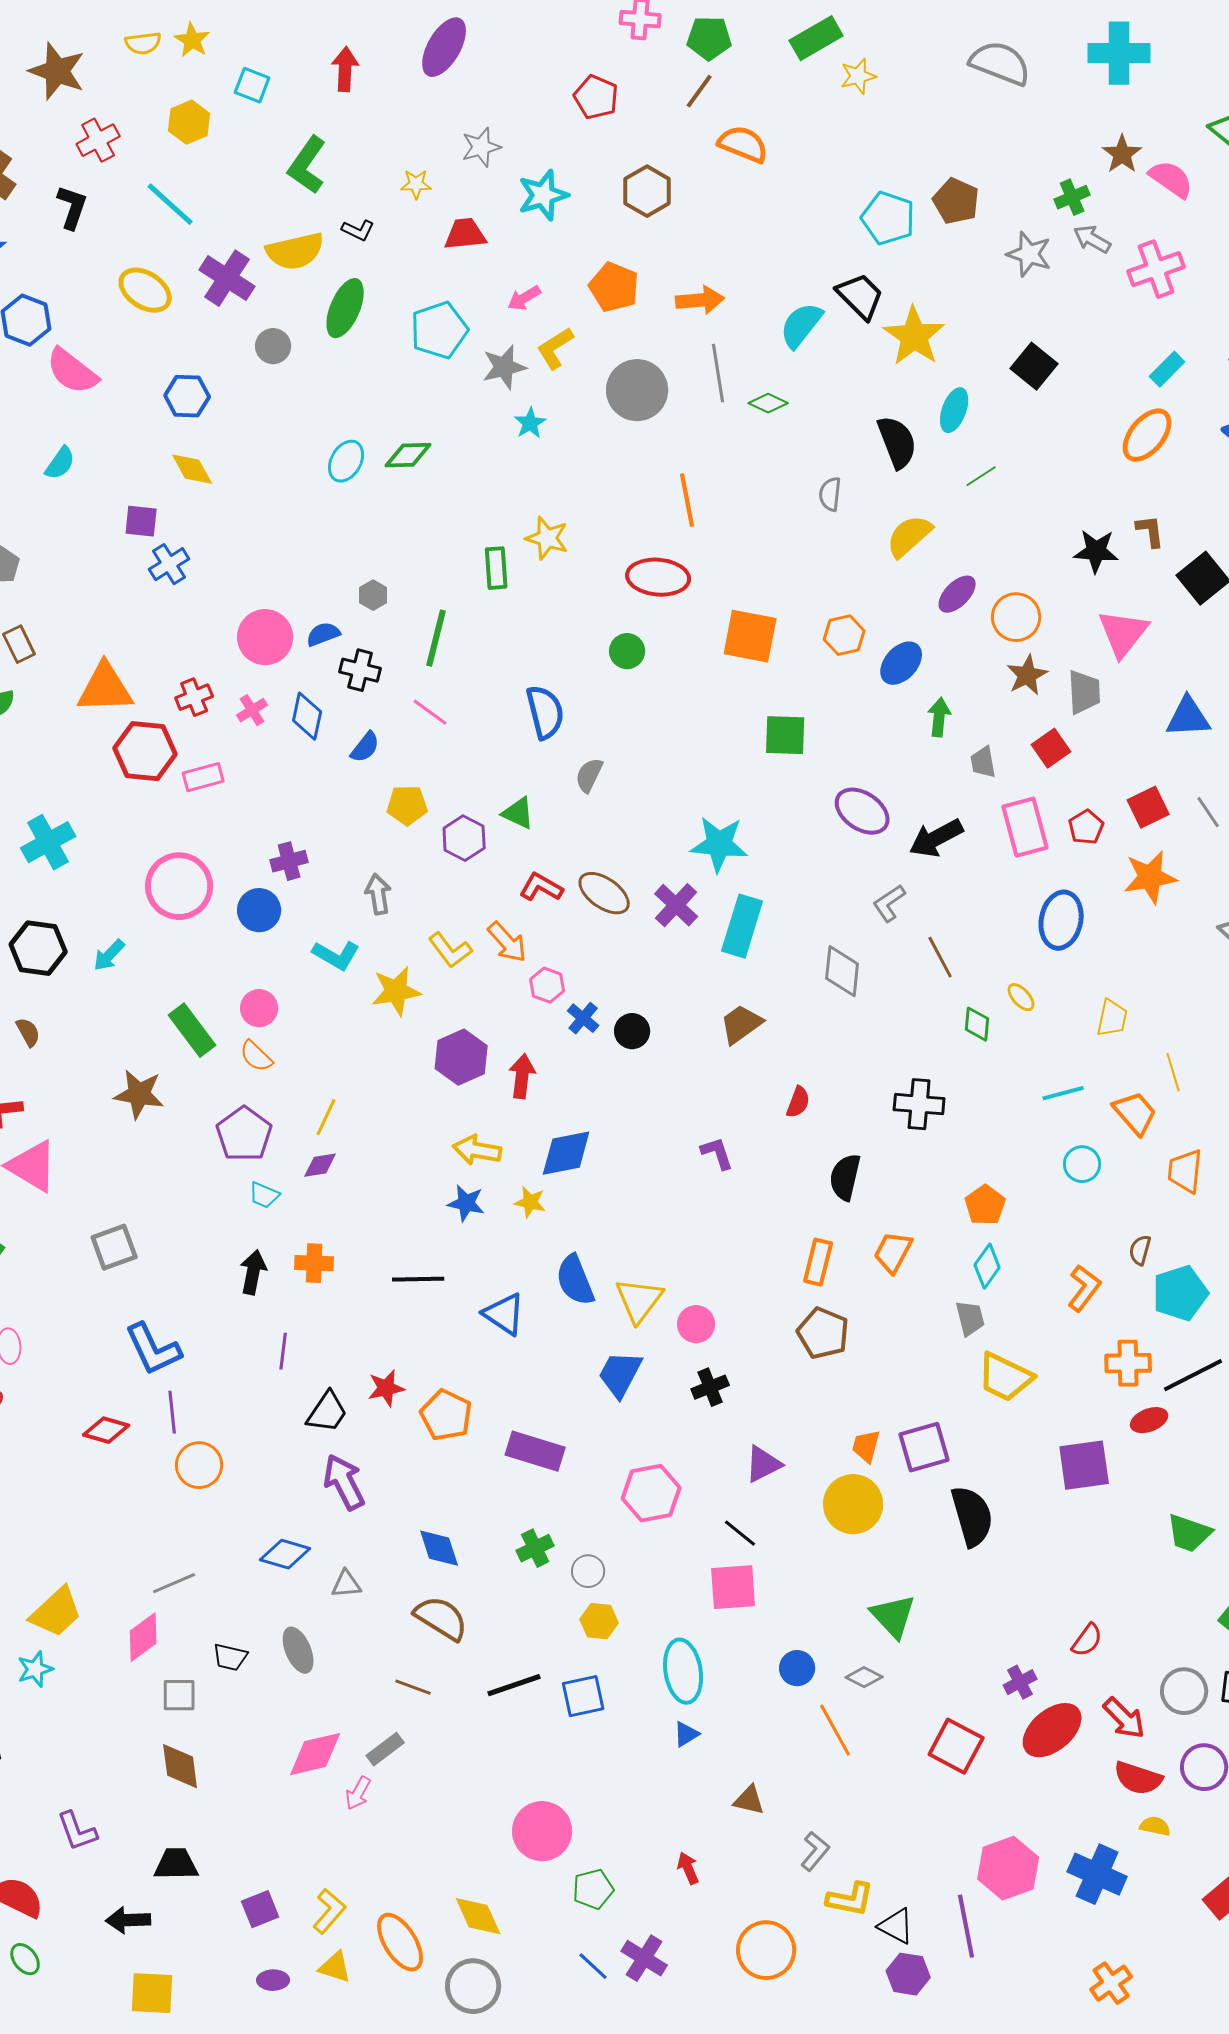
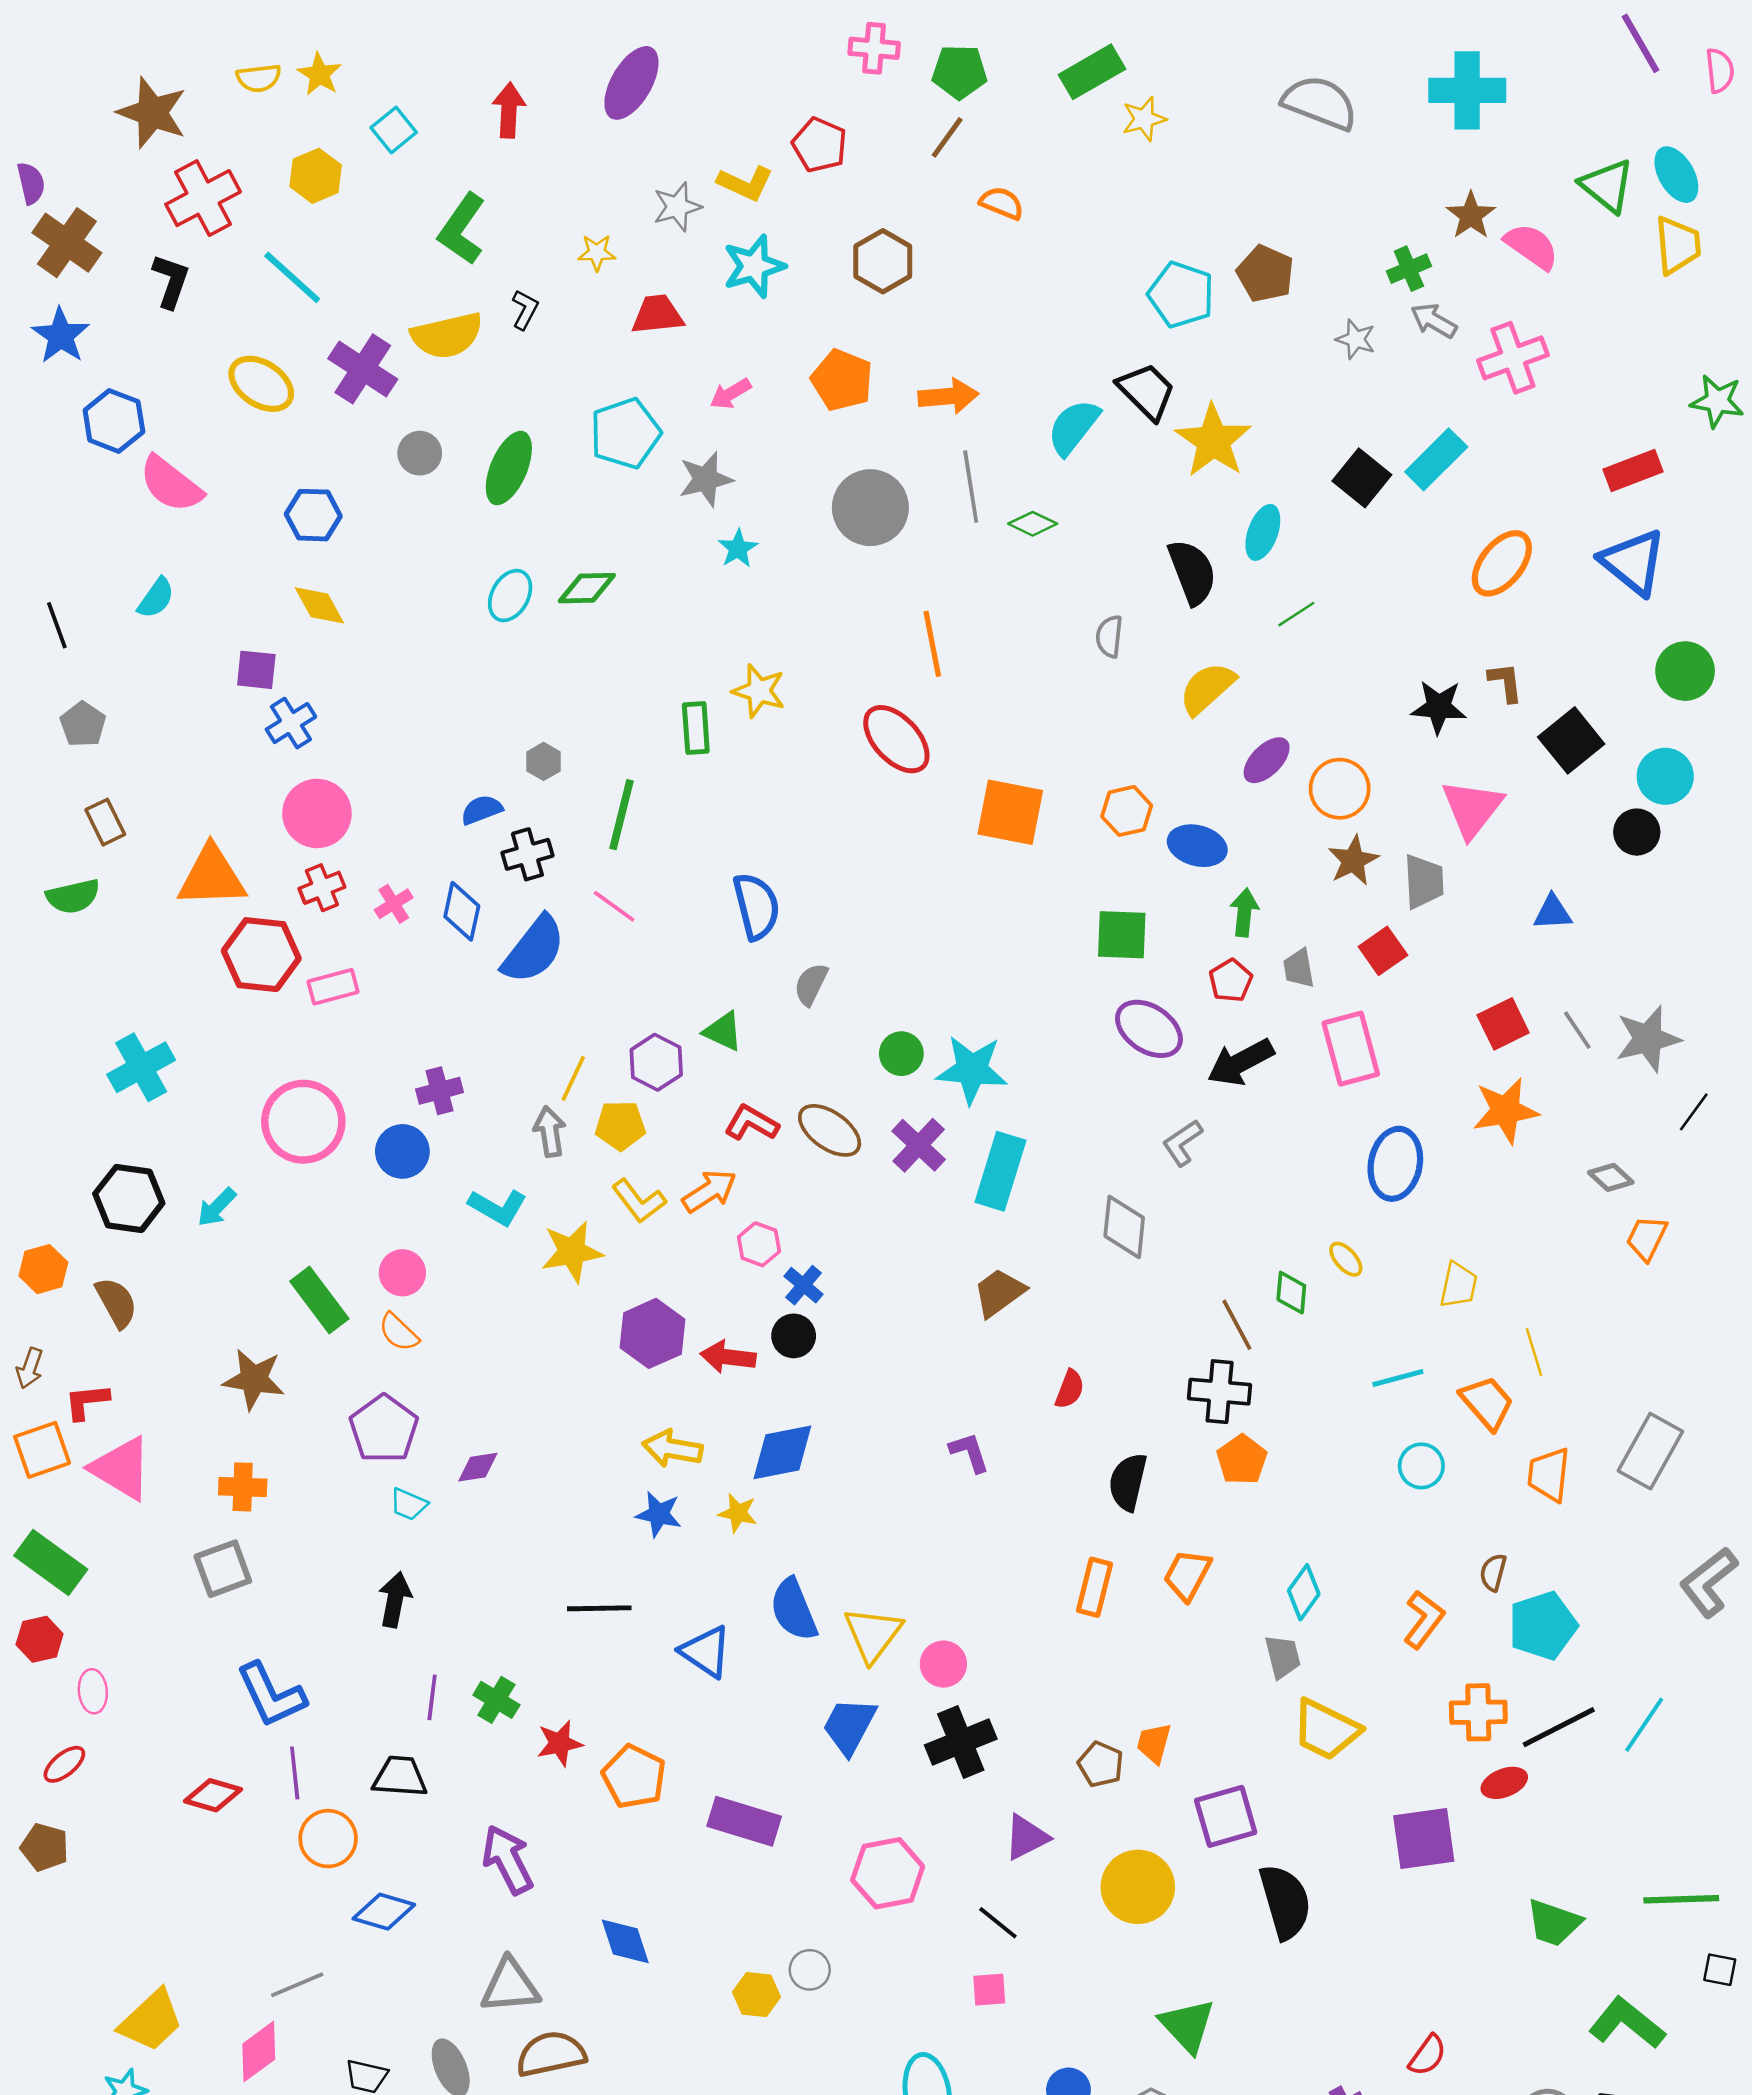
cyan square: (252, 85) -> (394, 130), turned 30
red cross: (98, 140) -> (203, 198), size x1.4
orange semicircle: (743, 144) -> (1002, 203), size x0.7
black L-shape: (358, 230) -> (525, 310), turned -88
gray star: (1029, 254) -> (1356, 339), size x0.7
green ellipse: (345, 308) -> (509, 468), moved
yellow L-shape: (555, 348) -> (745, 183), moved, turned -123
cyan rectangle: (1167, 369) -> (1436, 459), moved, size x1.4
red ellipse: (658, 577) -> (896, 739), turned 42
pink circle: (265, 637) -> (317, 813), moved
green circle: (627, 651) -> (901, 1054), moved
blue ellipse: (901, 663) -> (1197, 846), turned 63
black cross: (360, 670) -> (527, 854), turned -30
blue triangle: (1188, 717) -> (1553, 912), size x0.7
green square: (785, 735) -> (1122, 935), moved
blue semicircle: (365, 747) -> (534, 950), size x1.8
yellow pentagon: (407, 805) -> (620, 1125), moved
red pentagon: (1086, 827) -> (1231, 981), moved
orange arrow: (507, 942) -> (709, 1191), turned -81
brown line: (940, 957) -> (1237, 1325), moved
black circle: (632, 1031) -> (794, 1336), moved
brown semicircle: (28, 1032) -> (116, 1302), size x1.4
red arrow: (522, 1076) -> (728, 1357), turned -90
yellow line: (326, 1117) -> (573, 1078), moved
orange pentagon: (985, 1205) -> (1242, 1460), moved
orange cross: (314, 1263) -> (243, 1487), moved
brown pentagon: (823, 1333) -> (1101, 1764), moved, size x0.7
black cross: (710, 1387) -> (961, 1742), size x1.5
black trapezoid: (327, 1412) -> (400, 1777), moved, turned -120
orange trapezoid: (866, 1446) -> (1154, 1743), moved
green cross: (535, 1548) -> (496, 1700), moved, turned -33
blue diamond: (285, 1554) -> (384, 1912), moved
gray triangle: (346, 1584) -> (510, 1986), size x1.6
pink square: (733, 1587) -> (989, 1990), size x0.6
brown semicircle: (441, 1618) -> (551, 2054), moved, turned -44
yellow hexagon: (599, 1621) -> (756, 1995), moved

